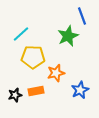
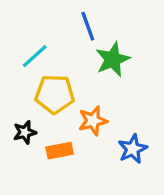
blue line: (82, 16) -> (88, 26), moved
black star: (15, 95) -> (25, 132), moved

